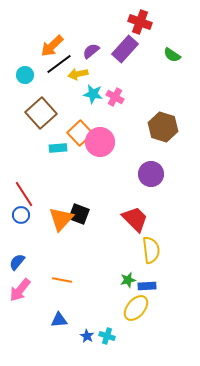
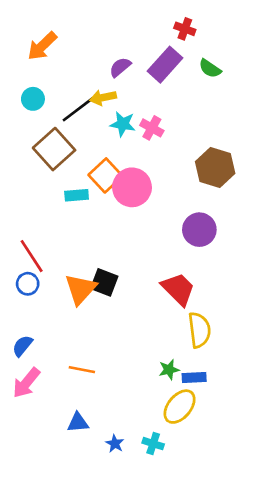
red cross: (140, 22) -> (185, 29), size x0.7
orange arrow: (52, 46) -> (42, 46), moved
green semicircle: (172, 55) -> (210, 68), moved
black line: (59, 64) -> (78, 109), moved
cyan cross: (107, 336) -> (153, 444), moved

